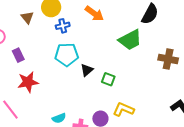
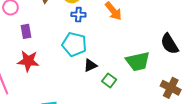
black semicircle: (150, 14) -> (169, 44), moved, turned 105
green trapezoid: (130, 40) -> (138, 61), moved
brown cross: (168, 59) -> (171, 88), moved

